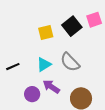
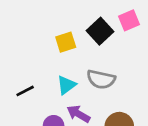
gray semicircle: (70, 62) -> (101, 79), turned -30

